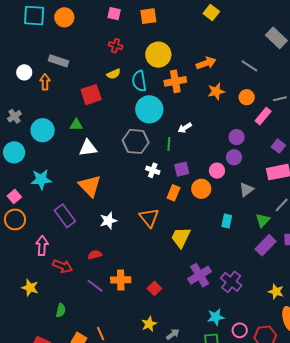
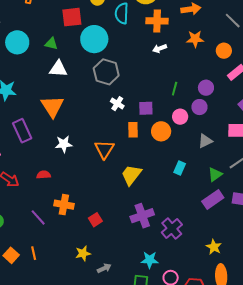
cyan circle: (149, 109) -> (94, 39), moved
white arrow: (185, 128) -> (160, 48), moved
green line: (169, 144) -> (175, 89), moved
orange rectangle: (173, 193) -> (133, 130), turned -35
purple line: (95, 286) -> (38, 217), moved

